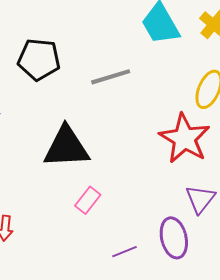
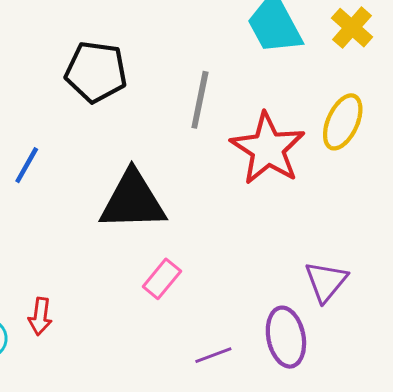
gray line: (111, 77) -> (200, 100), turned -63
red star: (185, 138) -> (268, 149), moved

